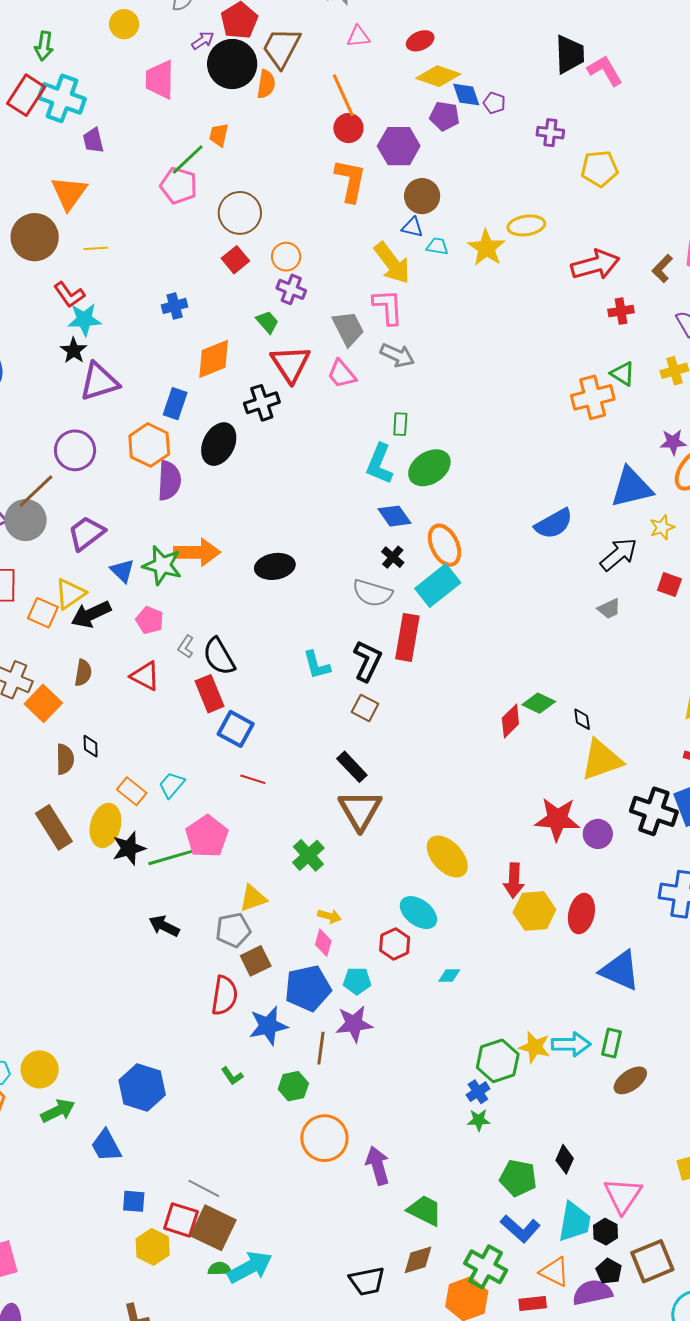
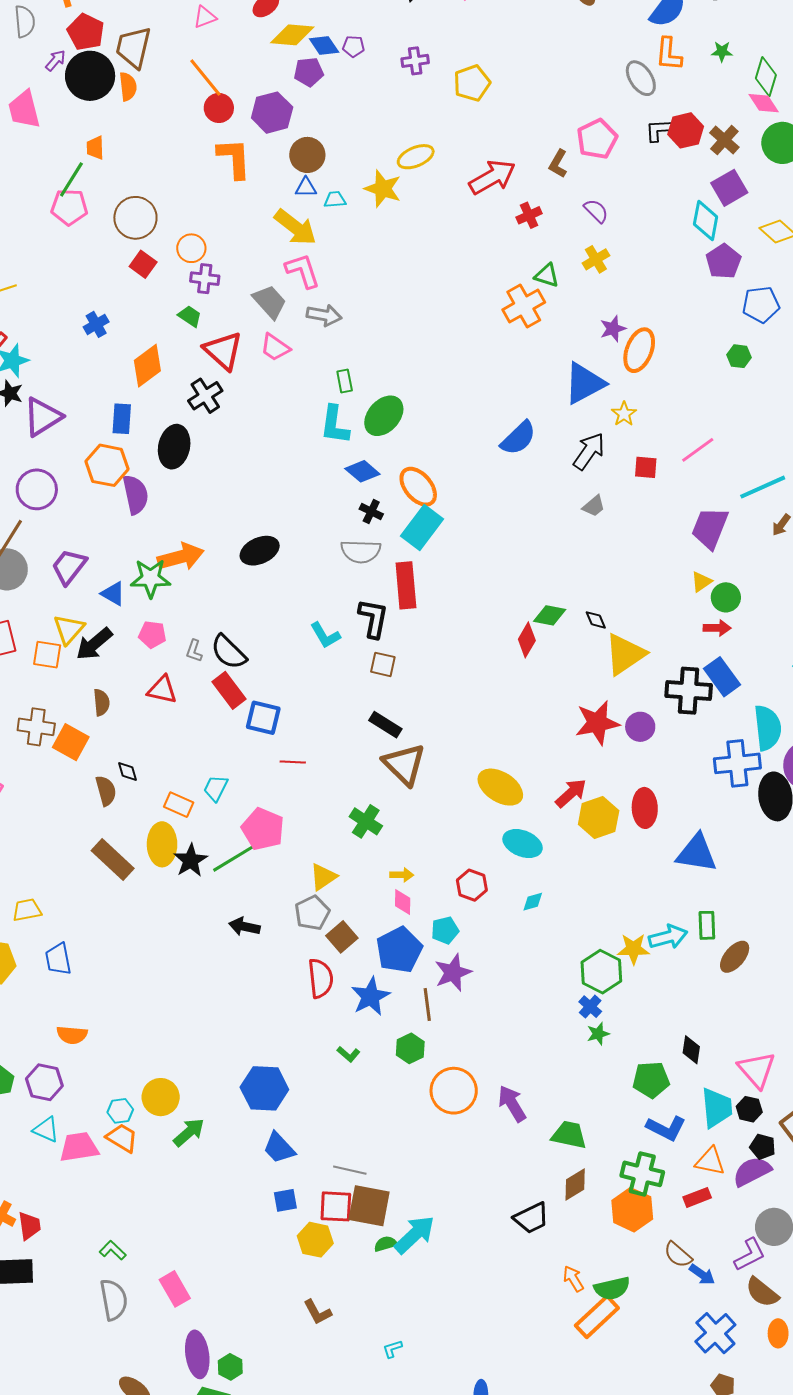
red arrow: (514, 880) -> (571, 793), turned -120
cyan ellipse: (418, 913) -> (523, 844), moved
blue trapezoid: (106, 1146) -> (279, 1148), moved

